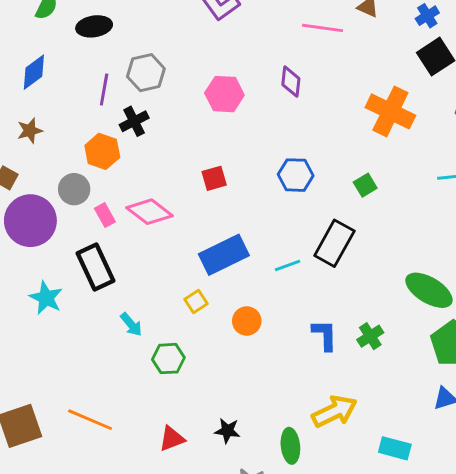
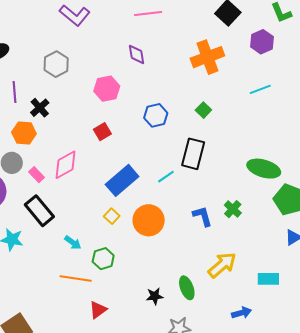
gray hexagon: (146, 73) -> (56, 64), moved
pink hexagon: (224, 94) -> (107, 89), moved
orange cross: (390, 111) -> (207, 57), turned -32
pink diamond: (150, 212) -> (65, 165), turned -52
orange circle: (247, 321) -> (149, 220), size x1.6
orange line: (90, 420) -> (76, 278), moved
red triangle: (172, 439) -> (98, 310), moved
green ellipse: (290, 446) -> (187, 288), moved

